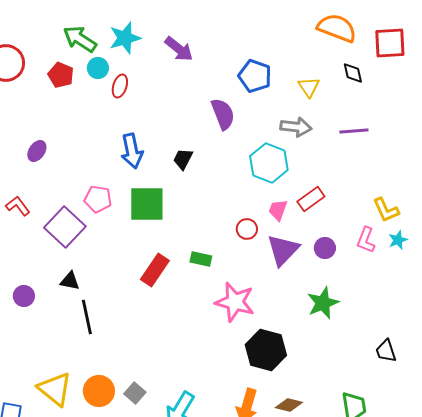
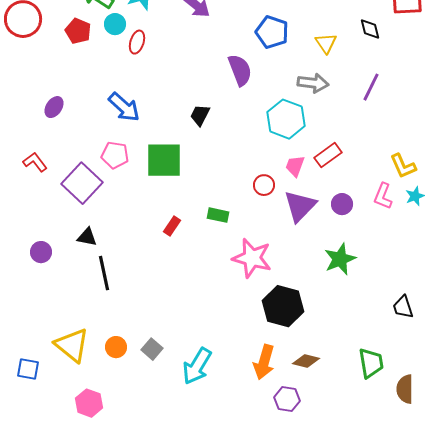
purple line: (354, 131) -> (371, 87), turned -60
blue arrow: (132, 151) -> (124, 107), moved, turned -36
red rectangle: (155, 270) -> (172, 226), size x0.6
orange circle: (99, 391) -> (116, 347), size x0.7

